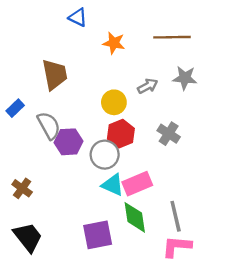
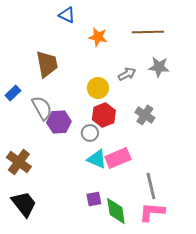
gray circle: (105, 155) -> (90, 133), size x0.7
brown cross: (22, 188) -> (19, 162), size x1.4
green diamond: (135, 217) -> (116, 211), moved
purple square: (98, 235) -> (94, 199), moved, size x0.6

